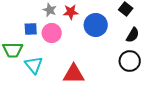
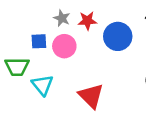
red triangle: (74, 74) -> (91, 96), turned 45

